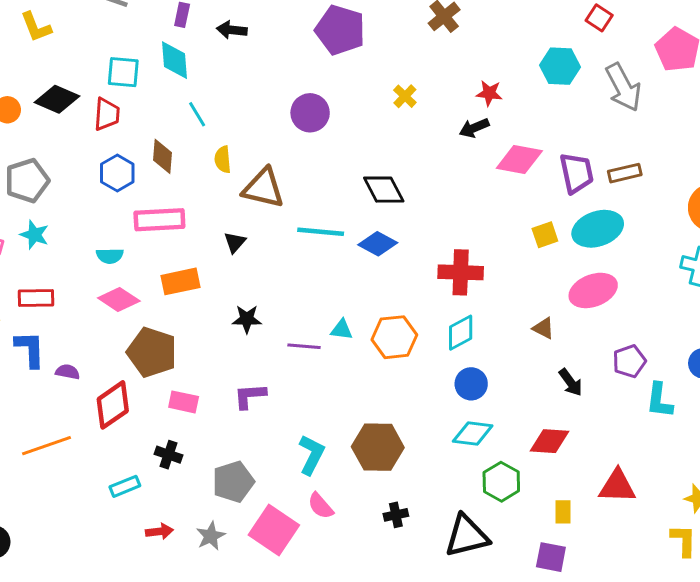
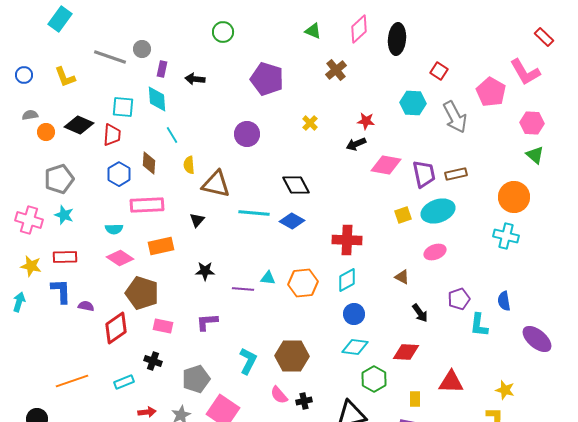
pink ellipse: (593, 290) -> (435, 252), size x0.7
orange line: (47, 446) -> (72, 381), moved
pink semicircle: (321, 506) -> (279, 395), moved

